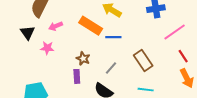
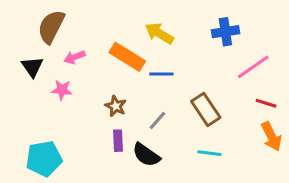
red line: (183, 56) -> (266, 103), turned -40
purple rectangle: (77, 76) -> (118, 141), moved

